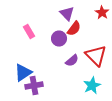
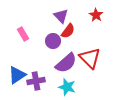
purple semicircle: (72, 60) -> (66, 63), size x1.6
purple cross: (34, 86) -> (36, 81), moved
cyan star: (92, 86) -> (67, 87), moved, turned -30

